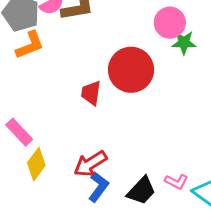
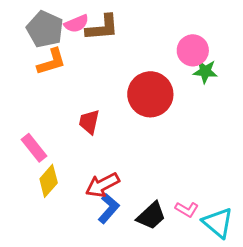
red trapezoid: (91, 93) -> (89, 122), moved

